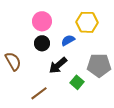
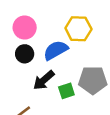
blue semicircle: (68, 40) -> (56, 50), size x1.5
green square: (77, 82) -> (66, 91), moved, turned 32

